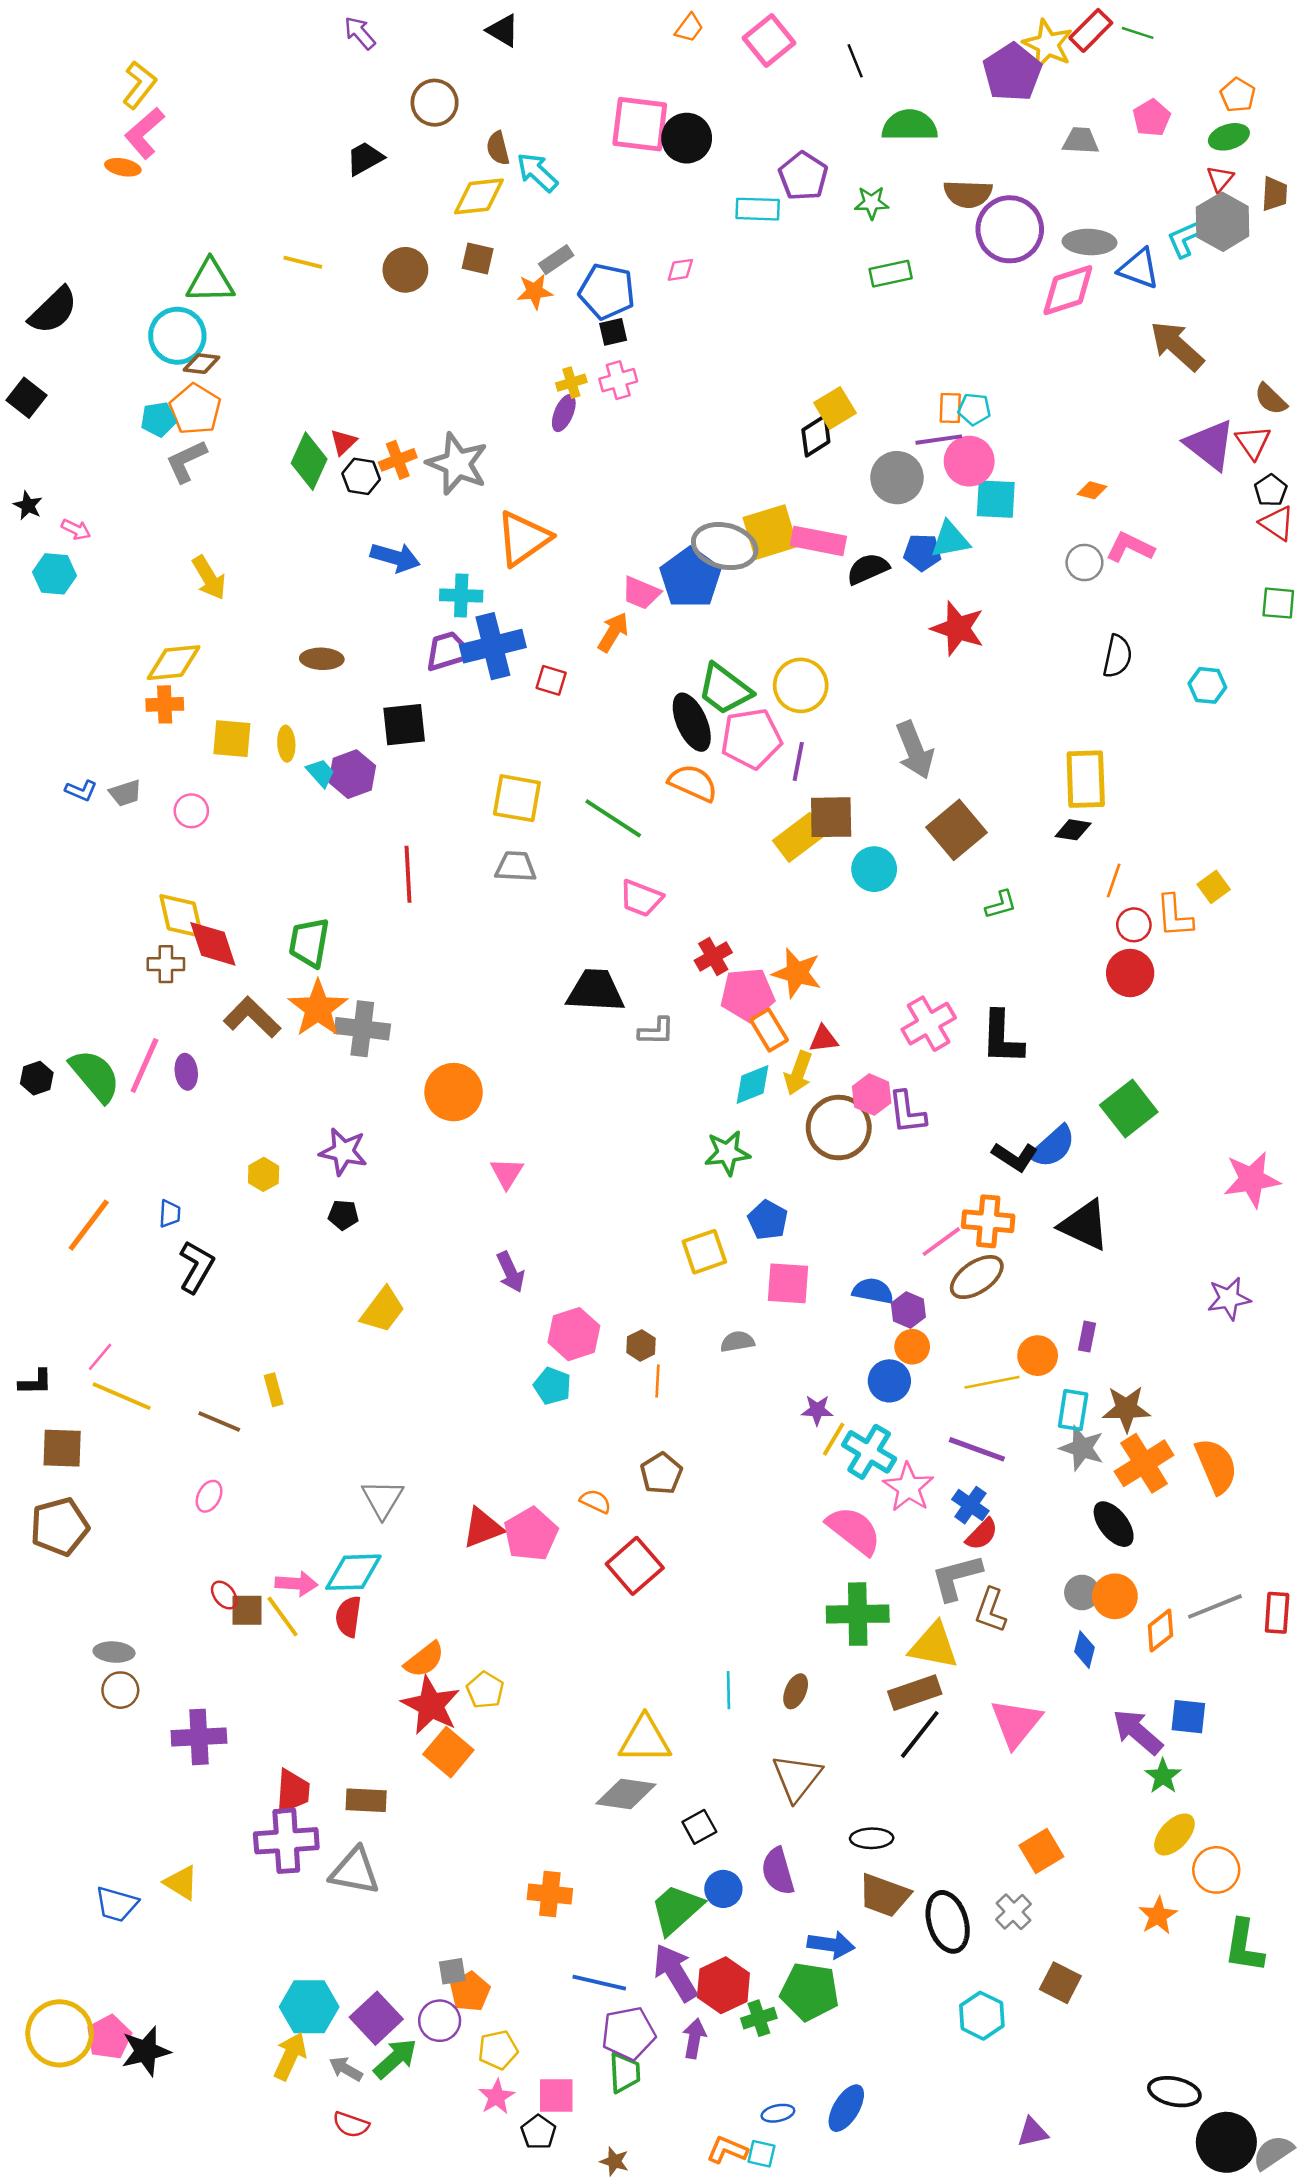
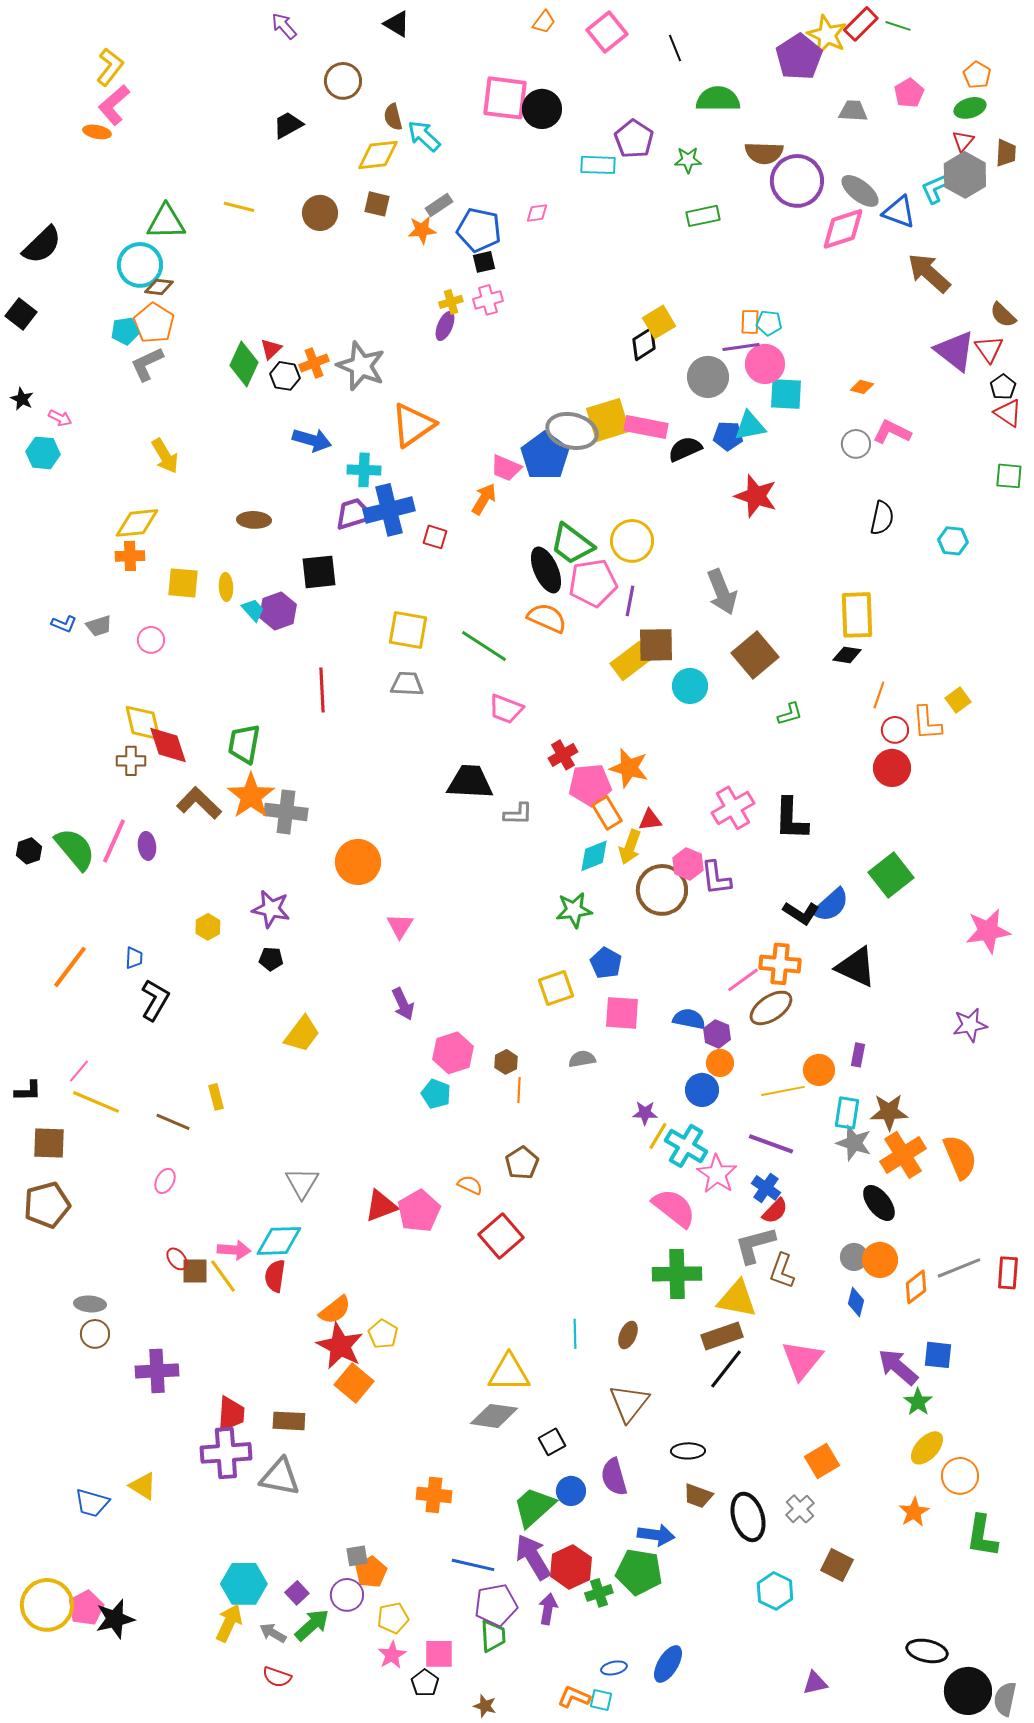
gray ellipse: (1090, 242) -> (860, 191), turned 36
brown trapezoid: (884, 1895) -> (698, 1496), size x0.7
purple square: (376, 2018) -> (297, 1593), size x0.6
gray semicircle: (1273, 2152) -> (1005, 1699), turned -44

